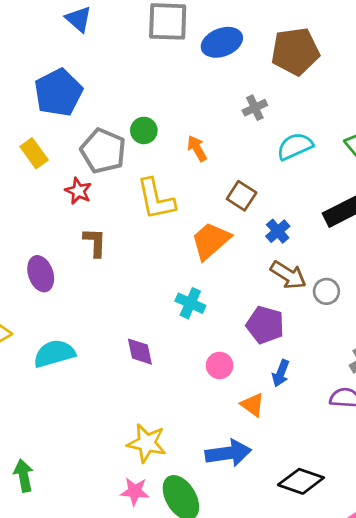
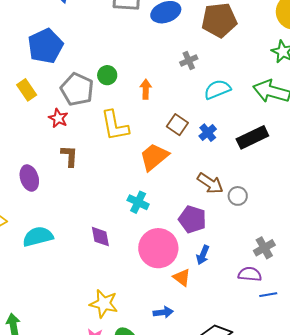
orange arrow: (197, 148) -> (146, 89), turned 30
blue cross: (278, 231) -> (208, 133), moved
pink circle: (220, 365) -> (158, 248), size x2.0
blue arrow: (228, 453) -> (163, 312), size x0.6

